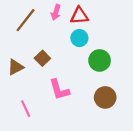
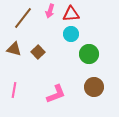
brown triangle: (16, 67) -> (14, 49), moved, turned 42
pink L-shape: (59, 90) -> (56, 94), moved, turned -95
pink line: (26, 109) -> (14, 90), moved, turned 35

